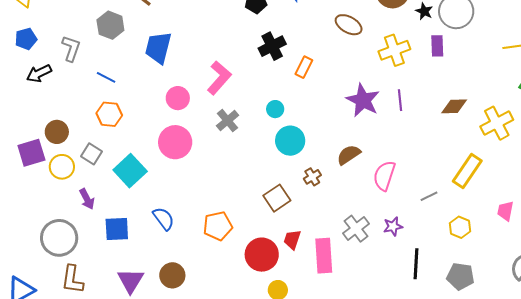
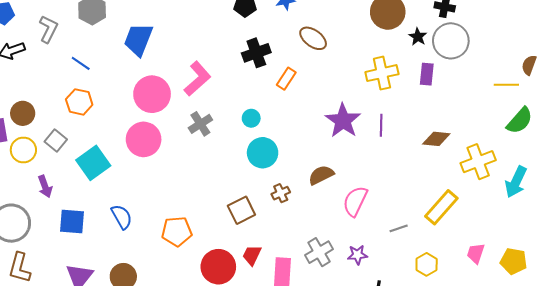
brown ellipse: (349, 25) -> (313, 38), moved
pink circle: (178, 98) -> (152, 94), size x1.5

